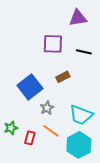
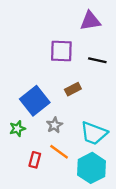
green star: (11, 128) -> (17, 129), moved

